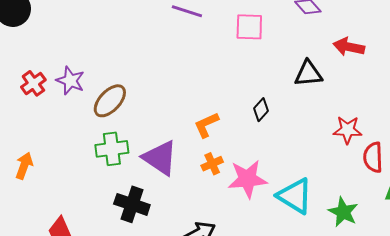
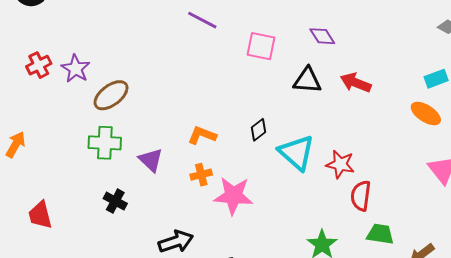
black triangle: (308, 74) -> (307, 80), moved
orange L-shape: (206, 125) -> (202, 135), turned 36
purple triangle: (160, 158) -> (151, 160), size x0.7
cyan triangle: (295, 196) -> (297, 153), moved
black cross: (132, 204) -> (115, 201), size x0.7

